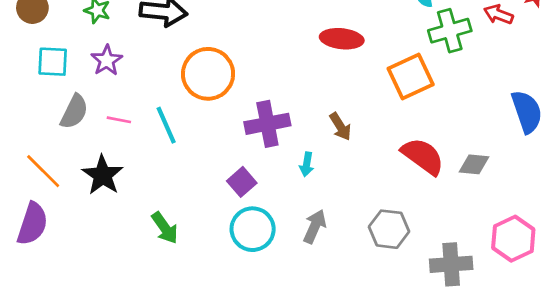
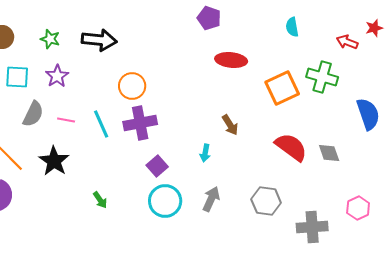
green cross: (450, 31) -> (322, 77), moved, turned 32
orange circle: (208, 74) -> (132, 86), size x0.7
purple cross: (267, 124) -> (140, 123), moved
gray diamond: (474, 164) -> (329, 153), turned 65
green arrow: (165, 228) -> (100, 200), size x0.7
pink hexagon: (513, 239) -> (358, 208), size x0.7

